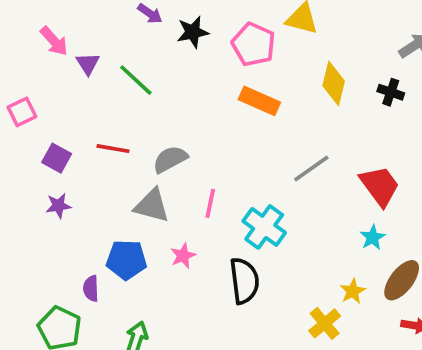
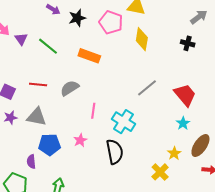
yellow diamond: (334, 83) -> (142, 39), moved
orange rectangle: (259, 101) -> (89, 56), moved
gray triangle: (152, 206) -> (36, 117), moved

